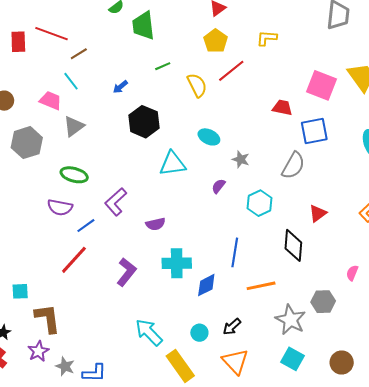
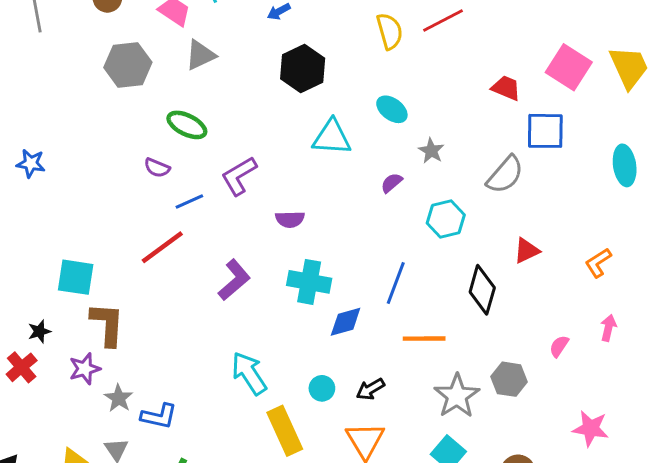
purple semicircle: (60, 207) -> (157, 168), size x0.7
cyan square: (20, 291) -> (76, 277), size x1.5

